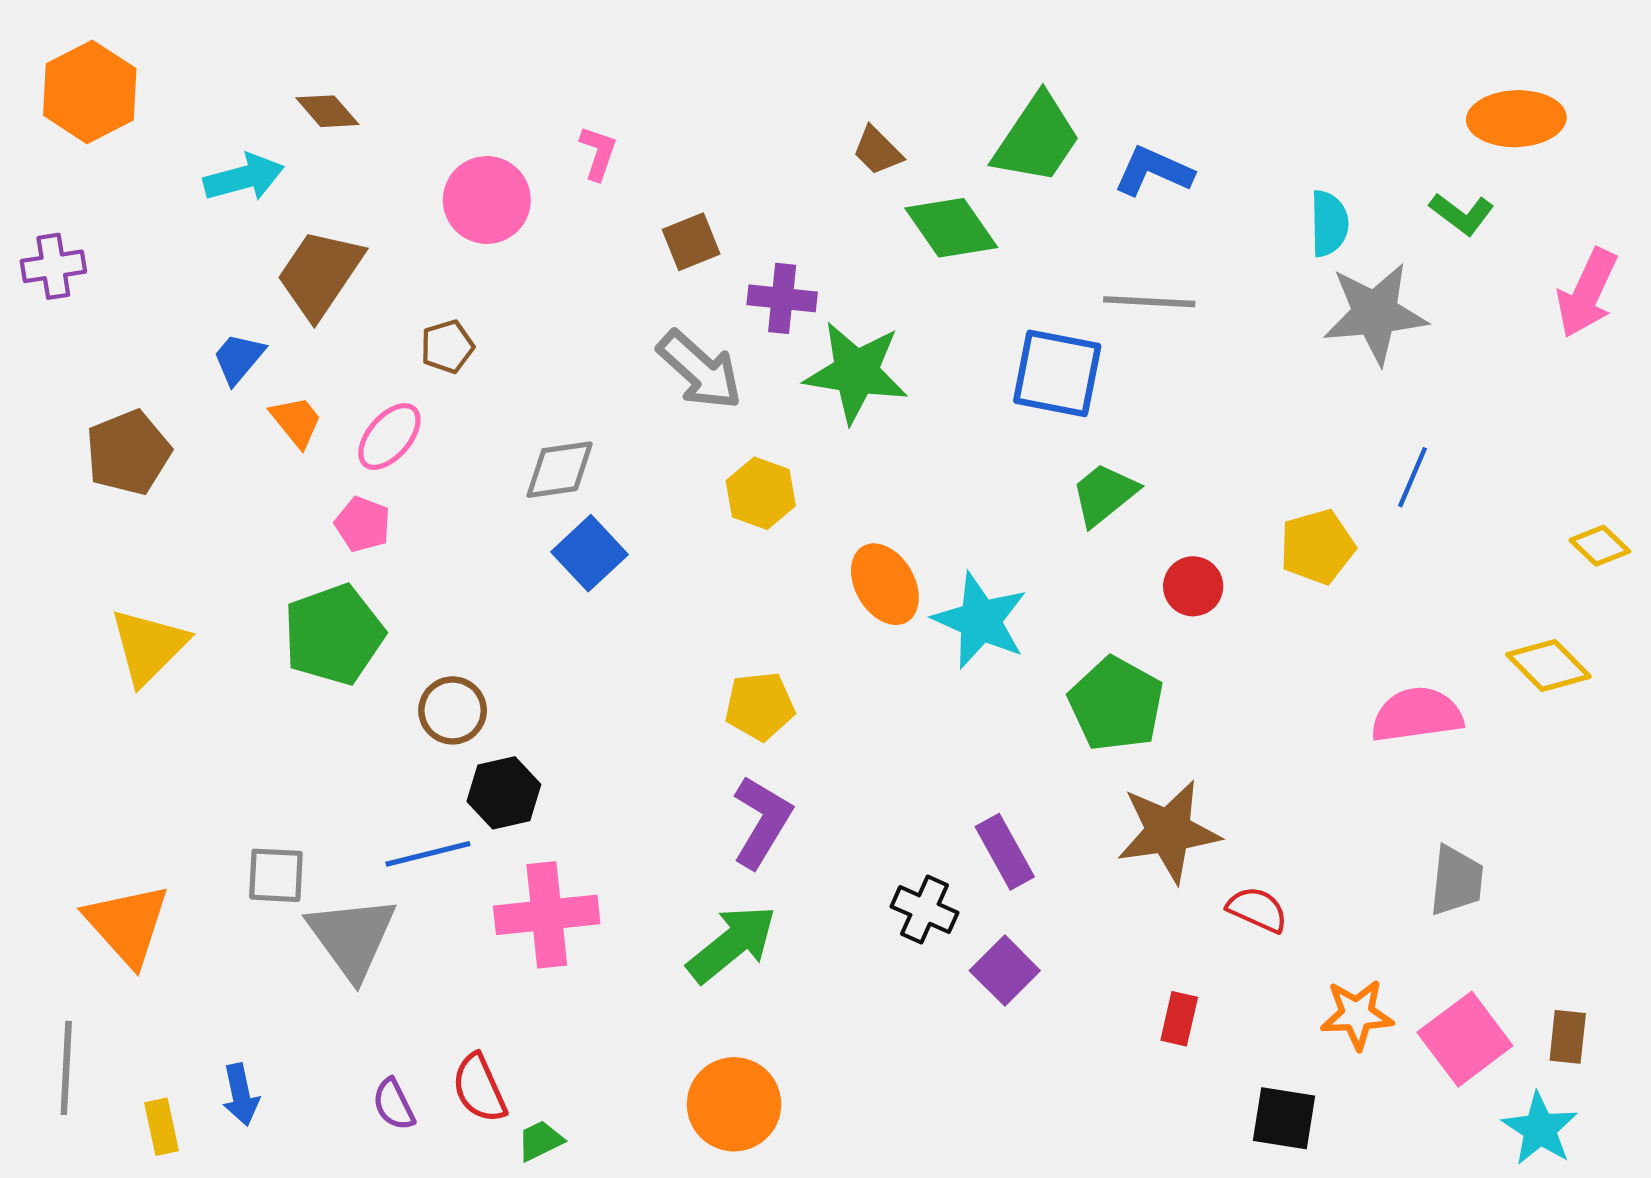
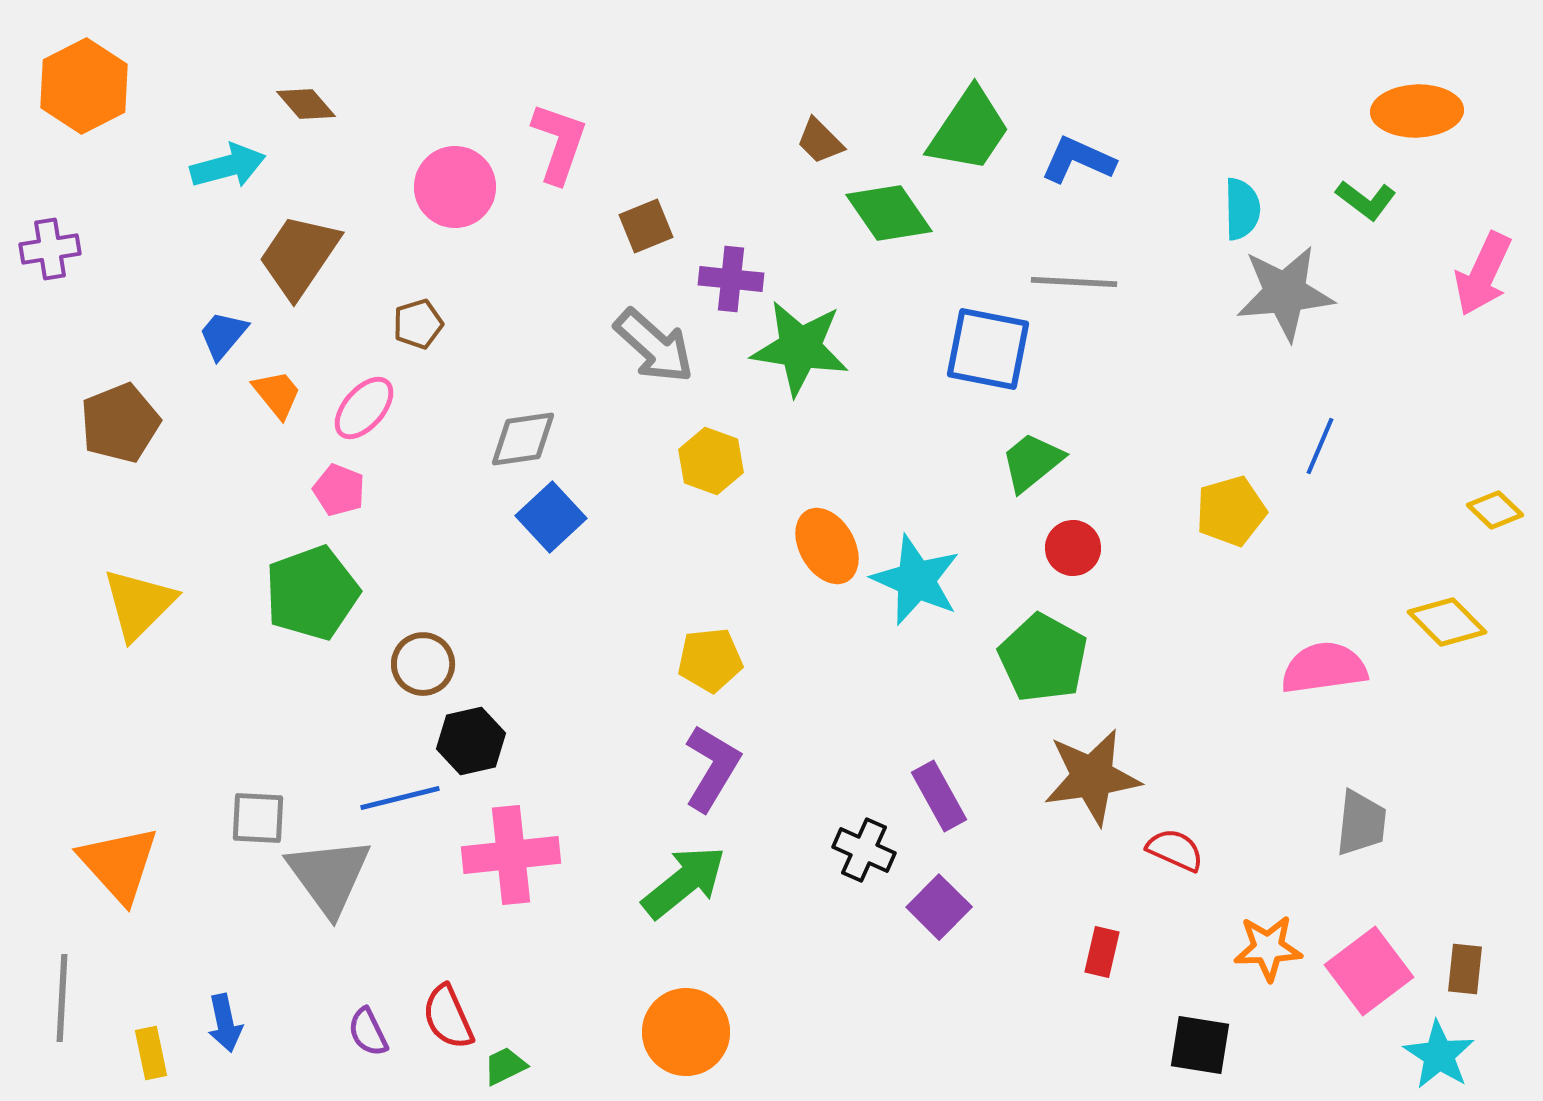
pink L-shape: (598, 153) -> (559, 143), size x1.6
red circle: (1193, 586) -> (1073, 548), moved

